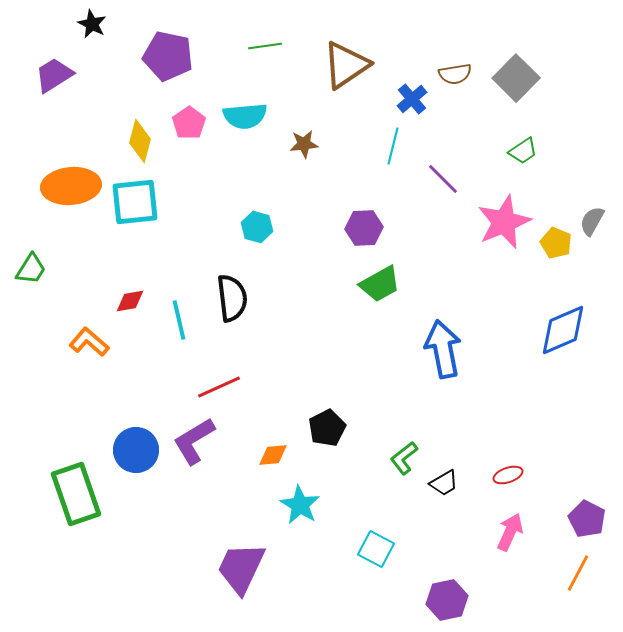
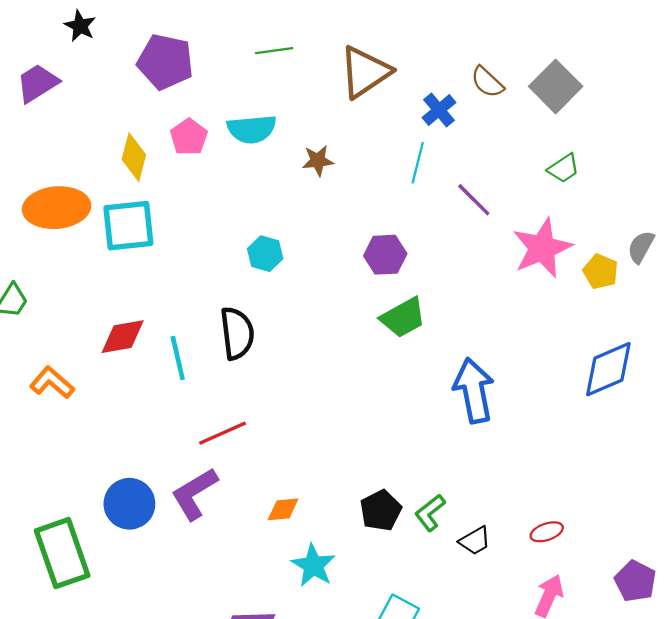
brown semicircle: (455, 74) -> (487, 82), turned 52
red diamond: (130, 301) -> (123, 337), size x1.4
orange L-shape: (89, 342) -> (52, 383), moved
black pentagon: (327, 428) -> (381, 510), moved

